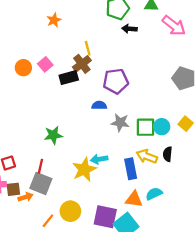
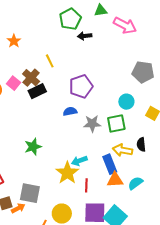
brown cross: (82, 64) -> (31, 78), moved
cyan circle: (162, 127) -> (126, 102), moved
red line: (40, 166) -> (86, 185), moved
orange triangle: (134, 199) -> (115, 180), moved

